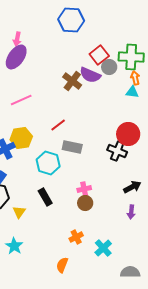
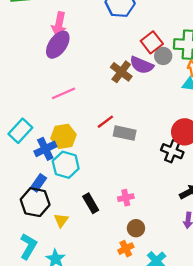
pink arrow: (17, 39) -> (59, 24), size x1.5
gray rectangle: (72, 147) -> (125, 133), moved
cyan hexagon: (48, 163) -> (66, 165), moved
pink cross: (84, 189) -> (126, 198), moved
brown circle: (85, 203) -> (136, 228), moved

